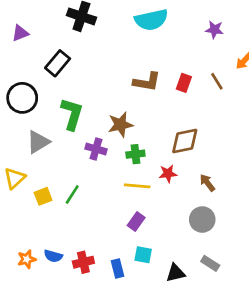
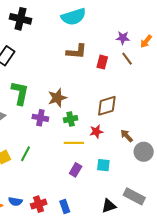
purple star: (214, 30) -> (123, 38), moved
brown L-shape: (147, 82) -> (77, 52), moved
gray circle: (202, 220) -> (144, 152), moved
cyan square: (143, 255) -> (103, 165), moved
gray rectangle: (210, 263) -> (134, 196), size x1.5

